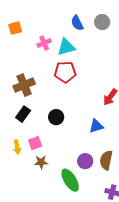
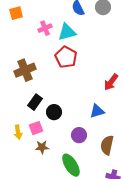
red pentagon: (65, 72) -> (66, 57), turned 30
black rectangle: (23, 114) -> (35, 102), moved
black circle: (56, 117) -> (54, 112), moved
purple circle: (85, 161) -> (79, 135), moved

